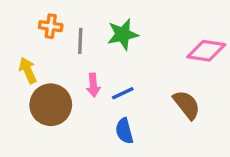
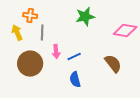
green star: (123, 34) -> (85, 17), moved
gray line: (80, 41) -> (42, 33), moved
yellow arrow: (28, 70) -> (17, 33), moved

